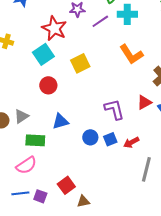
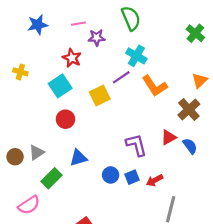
cyan cross: (127, 14) -> (136, 56), moved, turned 30
purple line: (100, 21) -> (121, 77), moved
red star: (54, 28) -> (72, 58), size x0.7
green rectangle: (35, 140) -> (52, 178), turned -48
pink semicircle: (26, 165) -> (29, 205), moved

